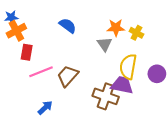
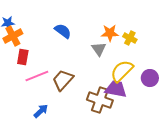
yellow semicircle: (128, 67) -> (122, 71), turned 35

